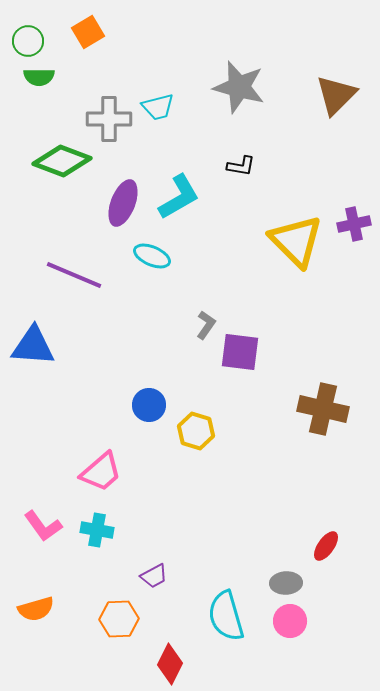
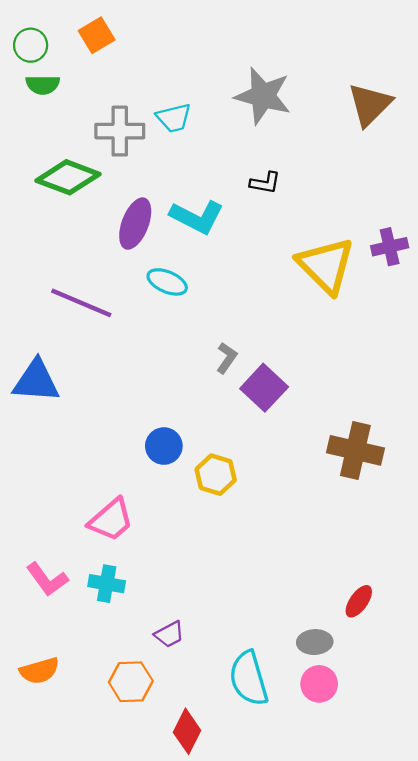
cyan L-shape: (179, 197) -> (197, 217), turned 57
purple square: (240, 352) -> (264, 388), turned 36

